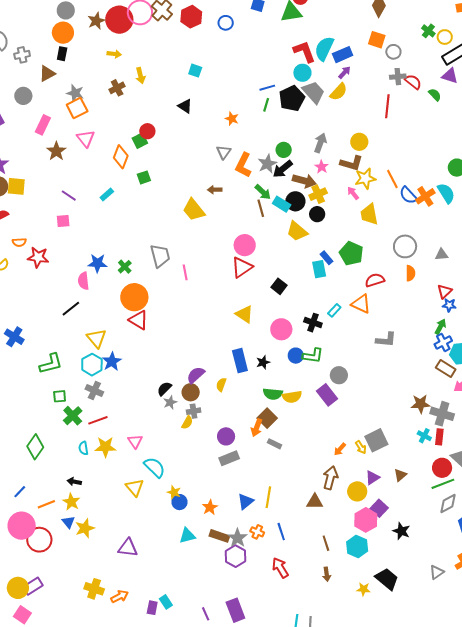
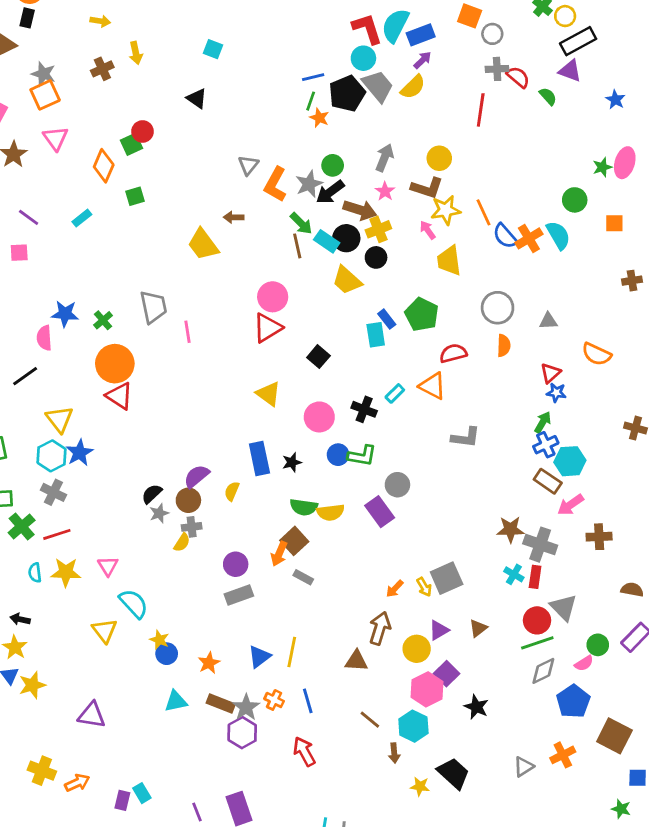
orange star: (232, 119) -> (319, 118), moved
brown line: (326, 543) -> (370, 720), turned -35
brown arrow: (327, 574) -> (394, 753), moved

